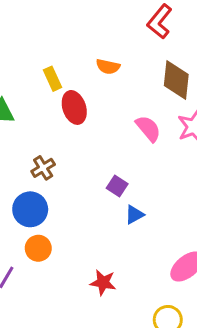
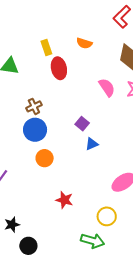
blue circle: (30, 209) -> (35, 130), moved
orange circle: (38, 248) -> (45, 158), moved
red star: (103, 282) -> (64, 200), moved

